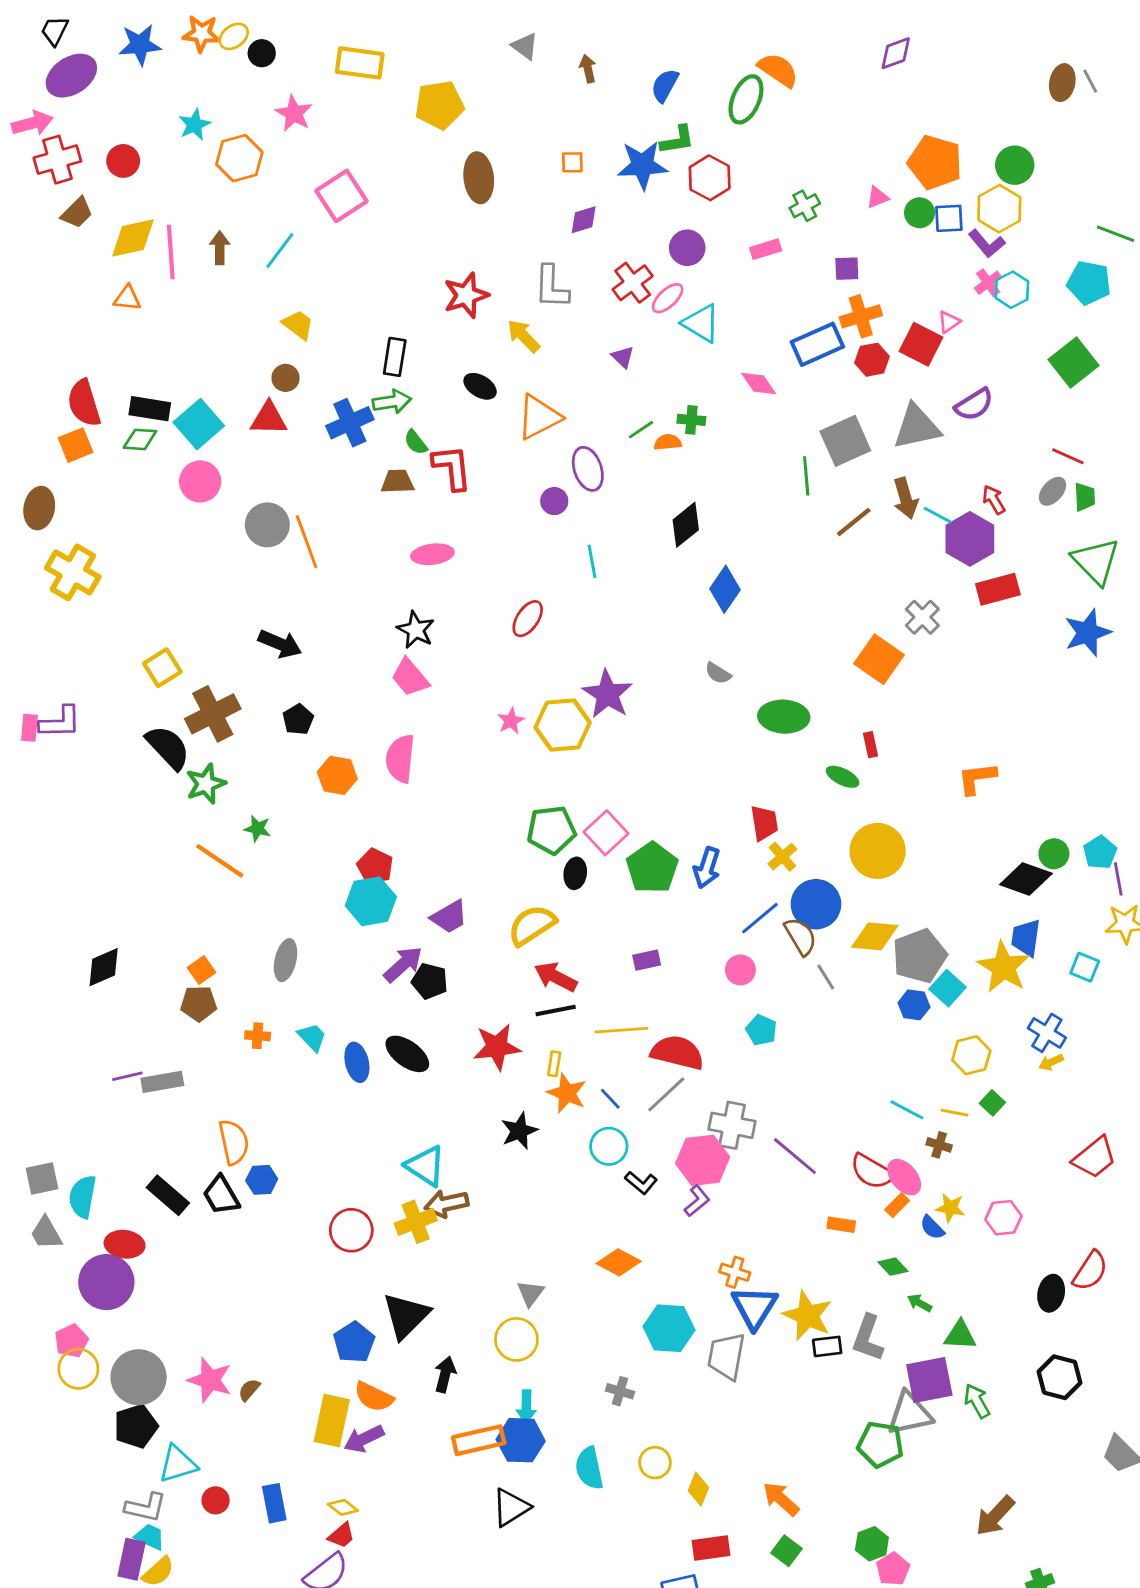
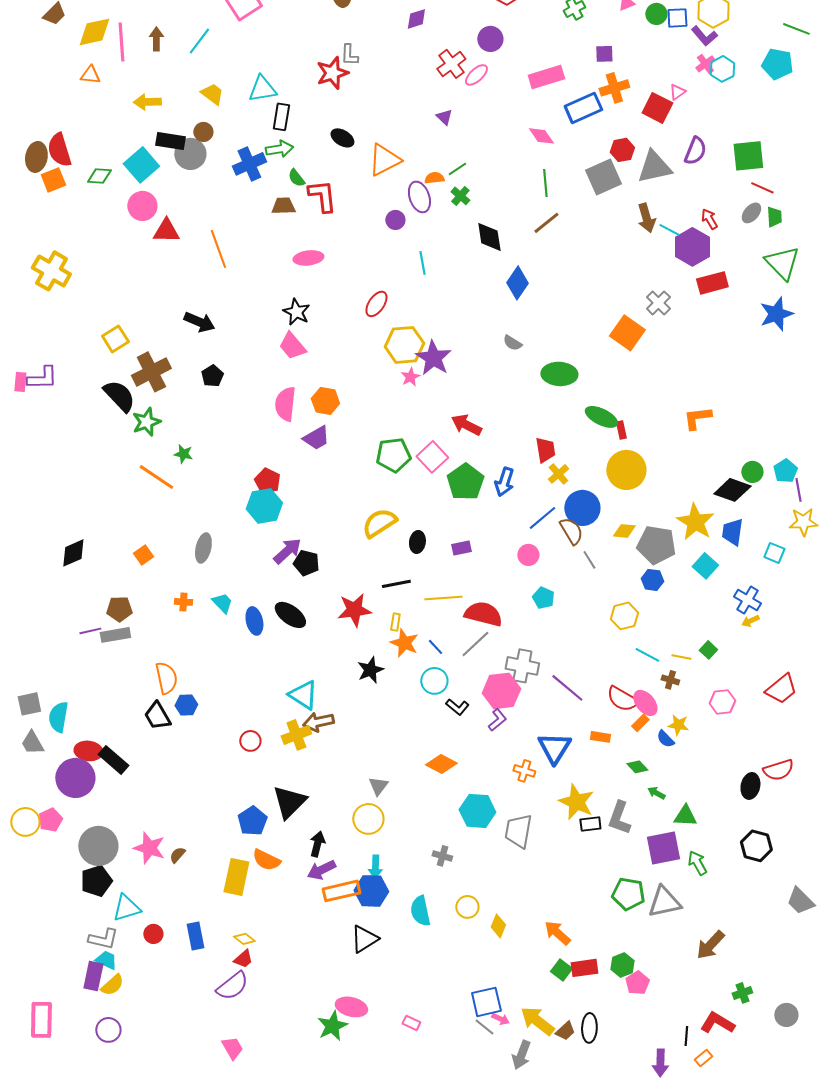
pink rectangle: (766, 249) -> (546, 77), moved, size x1.6
gray L-shape: (551, 287) -> (349, 55), moved, size x0.7
cyan triangle: (701, 323) -> (262, 89), moved, turned -40
yellow arrow: (523, 336) -> (147, 102), moved, turned -48
red hexagon: (872, 360) -> (622, 150), moved
green square: (1073, 363) -> (748, 156), moved, turned 32
purple semicircle: (974, 404) -> (695, 151), turned -36
black rectangle: (150, 409) -> (170, 141), moved
red triangle: (269, 418) -> (166, 231), moved
green cross: (691, 420) -> (460, 196), moved, turned 36
orange semicircle: (668, 442) -> (434, 178), moved
green line: (806, 476) -> (545, 183), moved
brown ellipse: (39, 508) -> (36, 157), moved
brown line: (854, 522) -> (546, 223), moved
gray circle: (267, 525) -> (190, 154), moved
black diamond: (686, 525) -> (489, 237), turned -60
pink star: (511, 721) -> (410, 377), moved
yellow hexagon: (563, 725) -> (404, 345), moved
red rectangle: (871, 745) -> (621, 430), moved
orange hexagon: (337, 775) -> (325, 401), moved
green ellipse: (843, 777) -> (601, 417), size x1.4
black ellipse: (575, 873) -> (417, 542), moved
purple trapezoid: (449, 917) -> (316, 438), moved
yellow diamond: (875, 936) -> (624, 531), size x0.7
gray pentagon: (920, 956) -> (656, 545), turned 30
yellow star: (1004, 967) -> (695, 522), moved
red arrow: (556, 977) -> (466, 425), moved
cyan square: (948, 988) -> (705, 566), moved
brown pentagon: (199, 1004) -> (119, 609), moved
yellow hexagon: (971, 1055) -> (624, 616), moved
black rectangle: (168, 1195) -> (113, 760), moved
pink hexagon: (1004, 1218) -> (722, 702), moved
red circle: (351, 1230) -> (250, 741), size x0.7
red semicircle: (1090, 1271) -> (778, 770), turned 40
blue triangle: (754, 1307) -> (554, 748), moved
yellow circle: (78, 1369) -> (25, 822), moved
gray triangle: (910, 1414) -> (664, 902), moved
purple arrow: (364, 1439) -> (321, 870), moved
red rectangle: (711, 1548) -> (584, 968), moved

